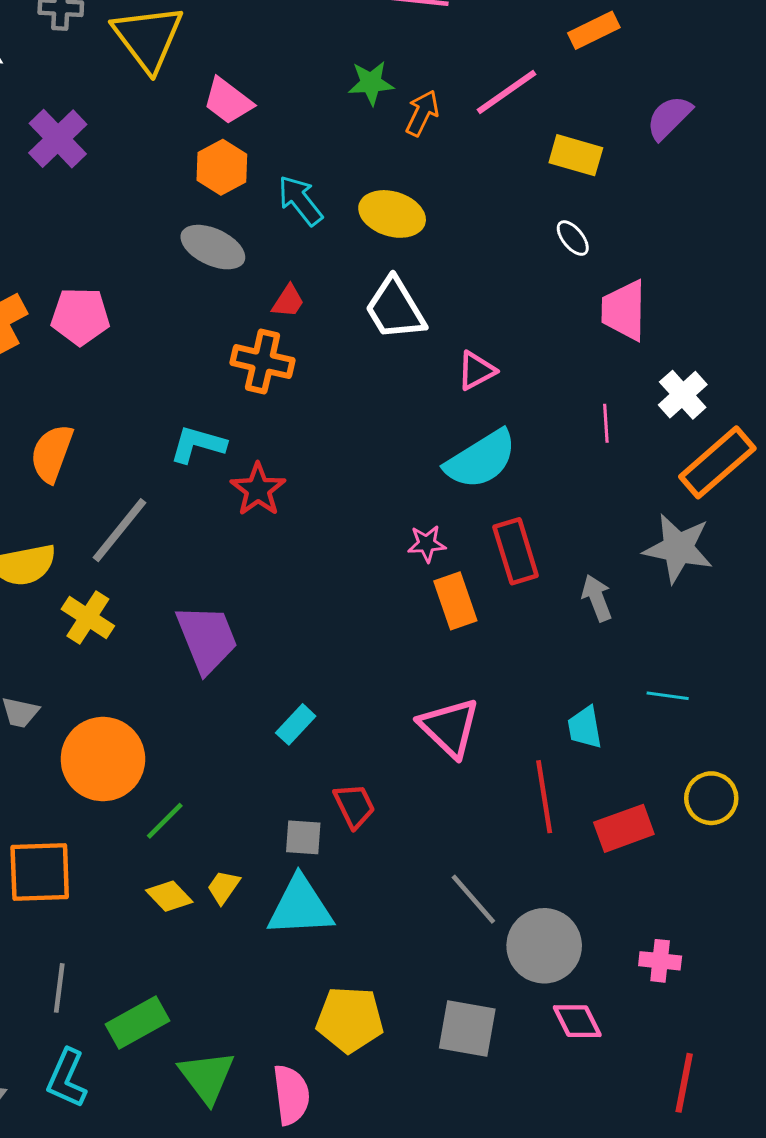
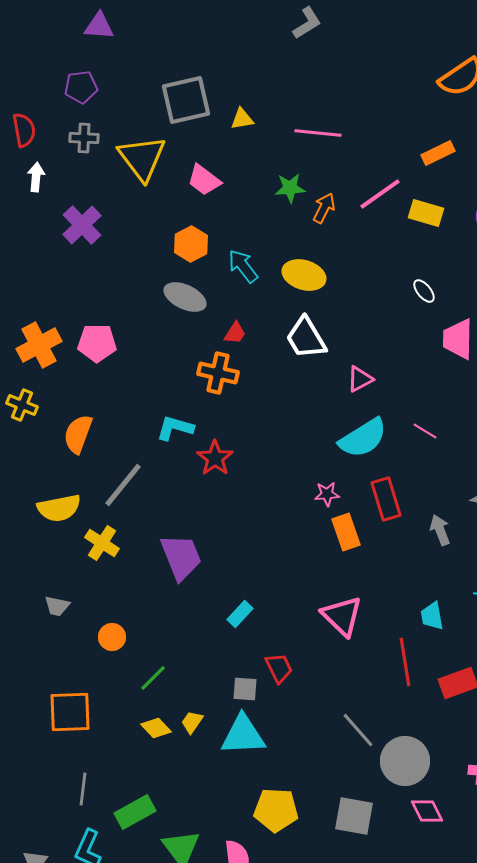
pink trapezoid: (228, 101) -> (204, 180), moved
yellow rectangle: (576, 155) -> (426, 213), moved
pink line: (606, 423) -> (425, 431), moved, turned -55
orange circle: (103, 759) -> (112, 637), size x0.5

